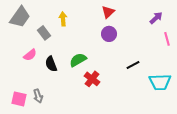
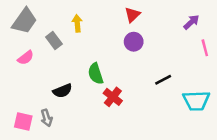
pink semicircle: (30, 55) -> (26, 58), moved
green semicircle: (78, 60) -> (96, 74), turned -78
black semicircle: (51, 64) -> (62, 91), moved, turned -91

